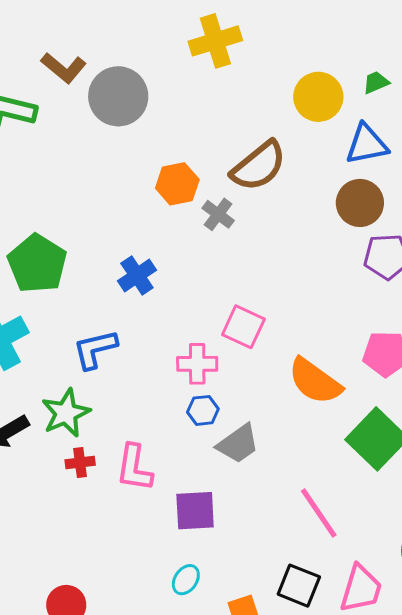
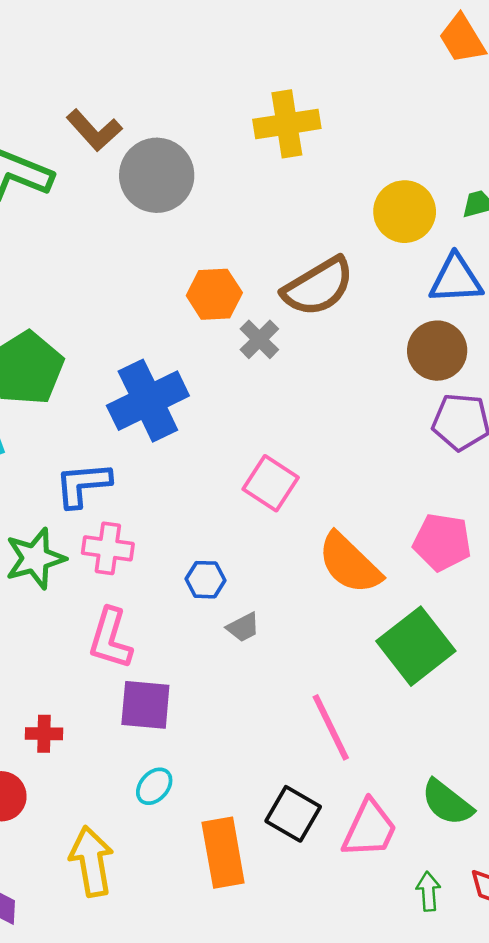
blue cross: (137, 276) -> (148, 401), size x1.6
pink cross: (197, 364) -> (108, 548), moved
gray trapezoid: (238, 444) -> (243, 627), size x0.6
red cross: (80, 463) -> (44, 734), moved
purple square: (195, 511) -> (145, 705), moved

